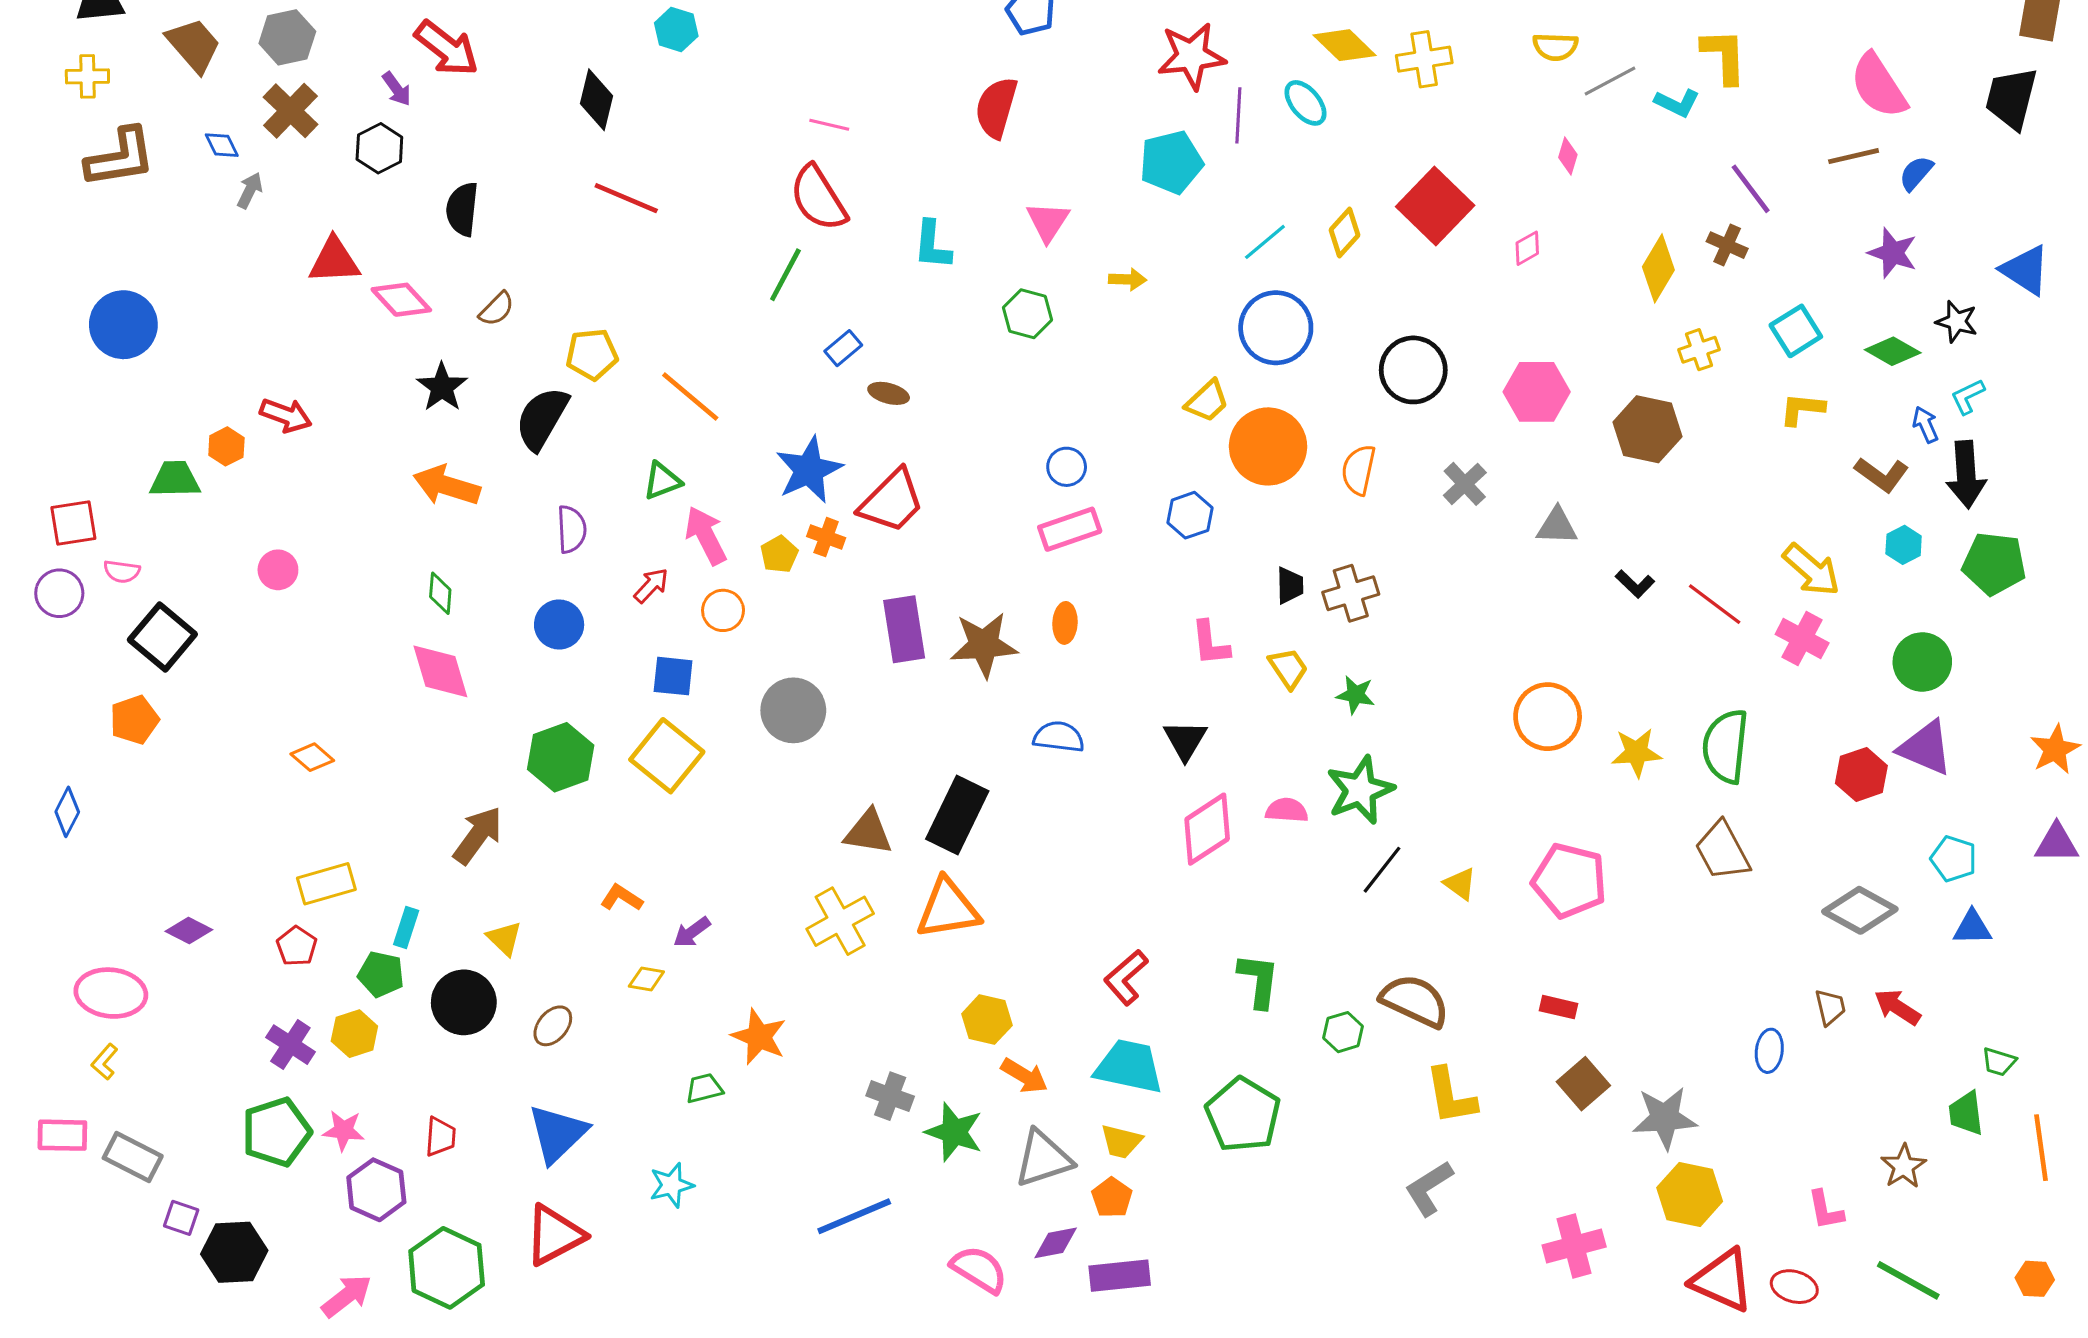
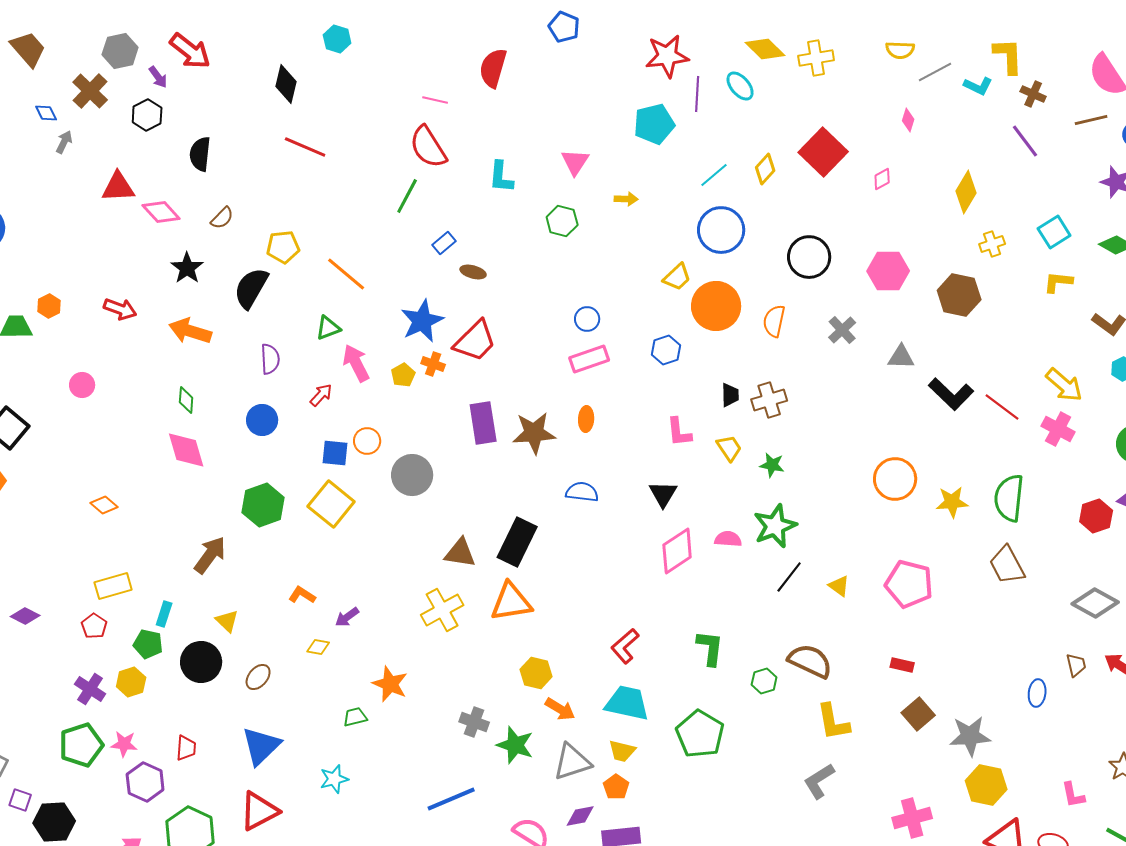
gray hexagon: (287, 37) -> (120, 51), moved
red semicircle: (996, 108) -> (493, 68), moved
brown cross: (1727, 245) -> (1033, 94), moved
red arrow: (286, 415) -> (120, 309), moved
black L-shape: (1635, 584) -> (951, 394), size x1.8
orange circle: (723, 610) -> (367, 441), moved

